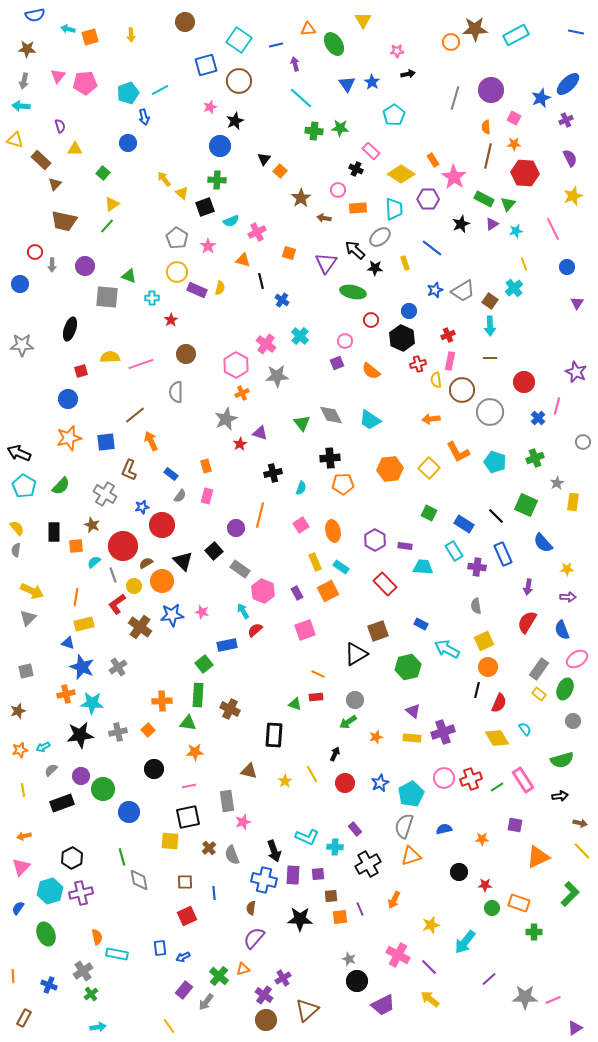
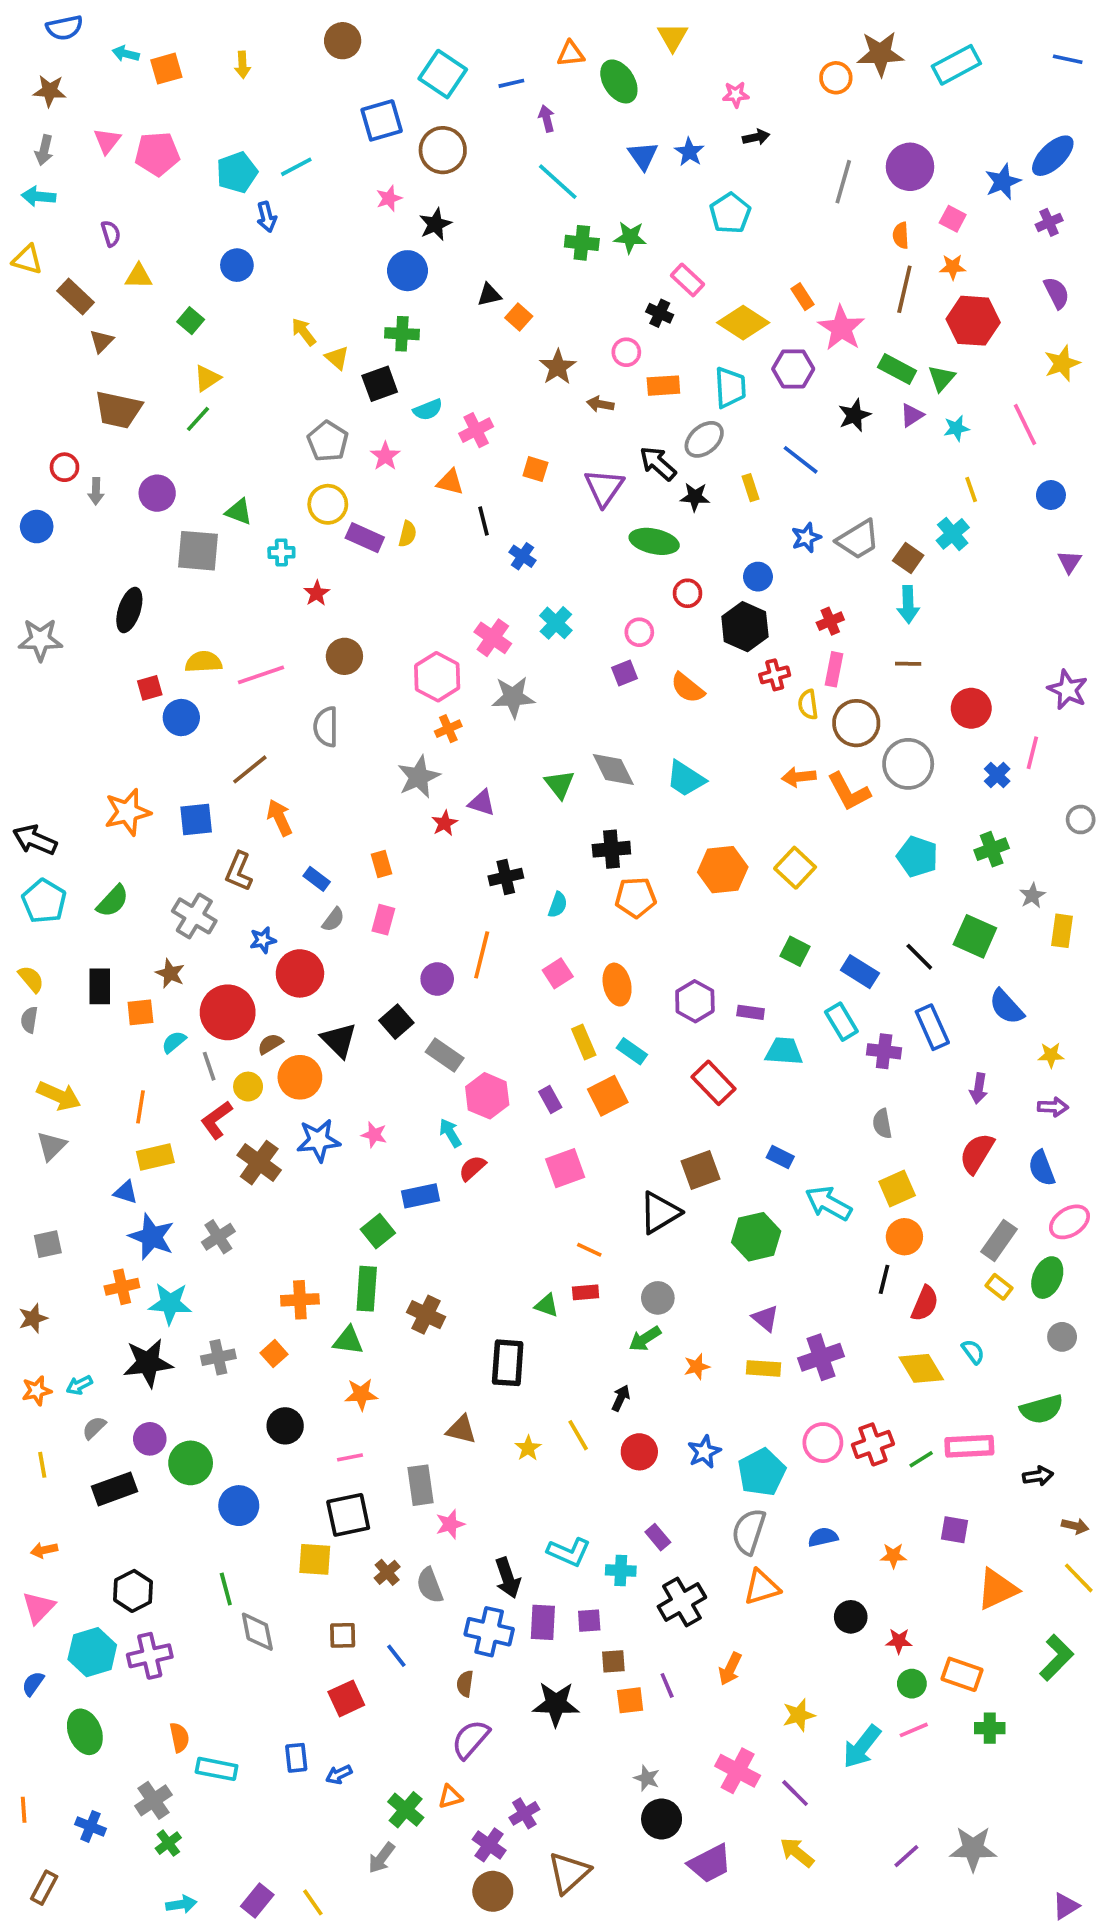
black triangle: (264, 159) -> (489, 295), turned 40
blue circle: (68, 399) -> (181, 718), moved
orange L-shape: (458, 452) -> (849, 792), moved
pink rectangle: (523, 780) -> (969, 1446), turned -60
blue line: (214, 893) -> (396, 1656), turned -32
purple line: (489, 979) -> (906, 1856), moved
purple rectangle: (184, 990) -> (257, 1901), moved
pink line: (553, 1000) -> (914, 1730), moved

